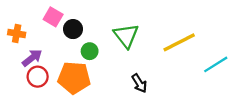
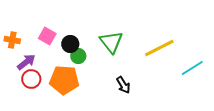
pink square: (53, 17) -> (47, 36), moved
black circle: (73, 29) -> (70, 44), moved

